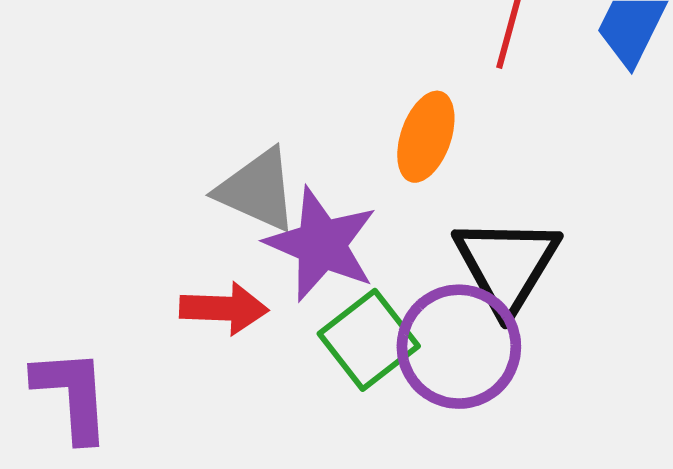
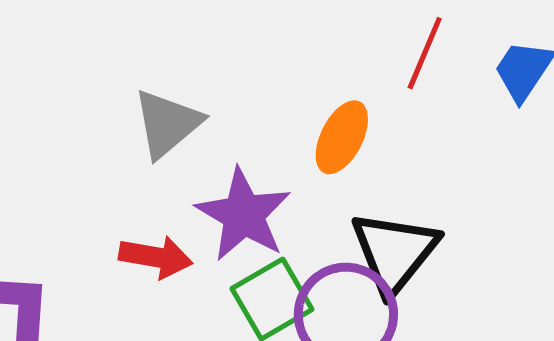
gray triangle: (257, 190) -> (167, 124), moved, turned 48

